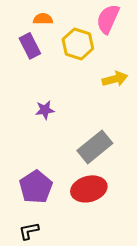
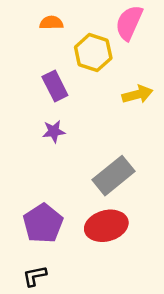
purple rectangle: (30, 46) -> (55, 86), moved

